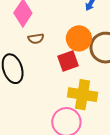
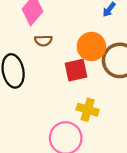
yellow cross: (83, 95) -> (88, 110), size x0.7

